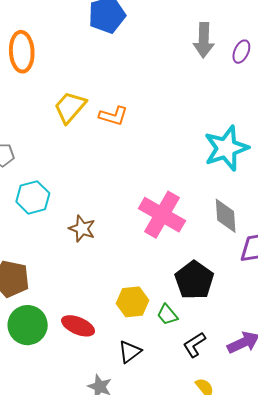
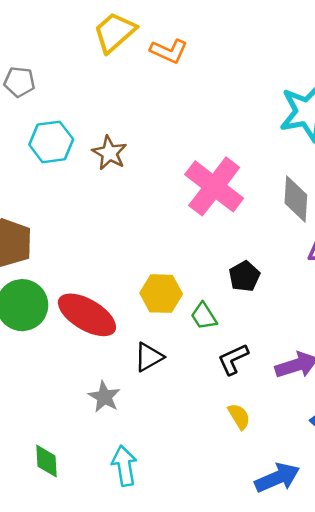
brown star: (82, 229) -> (109, 153), moved
black pentagon: (194, 280) -> (244, 276), size x0.6
red ellipse: (78, 326) -> (87, 315), size x1.4

